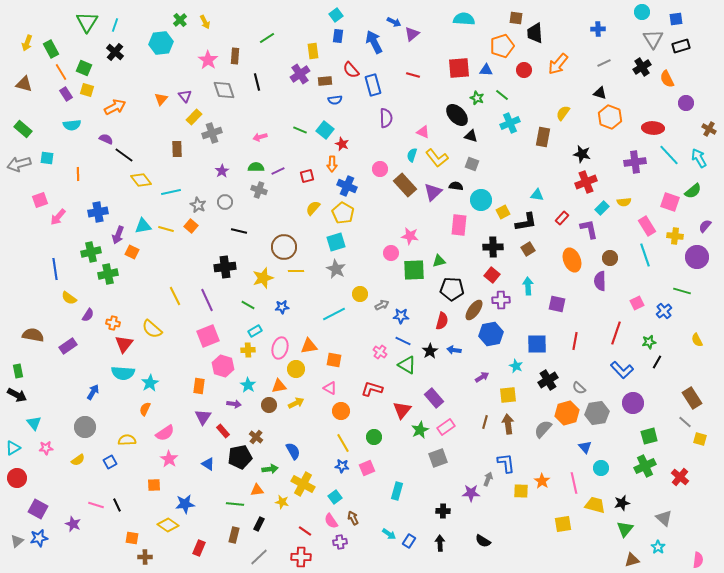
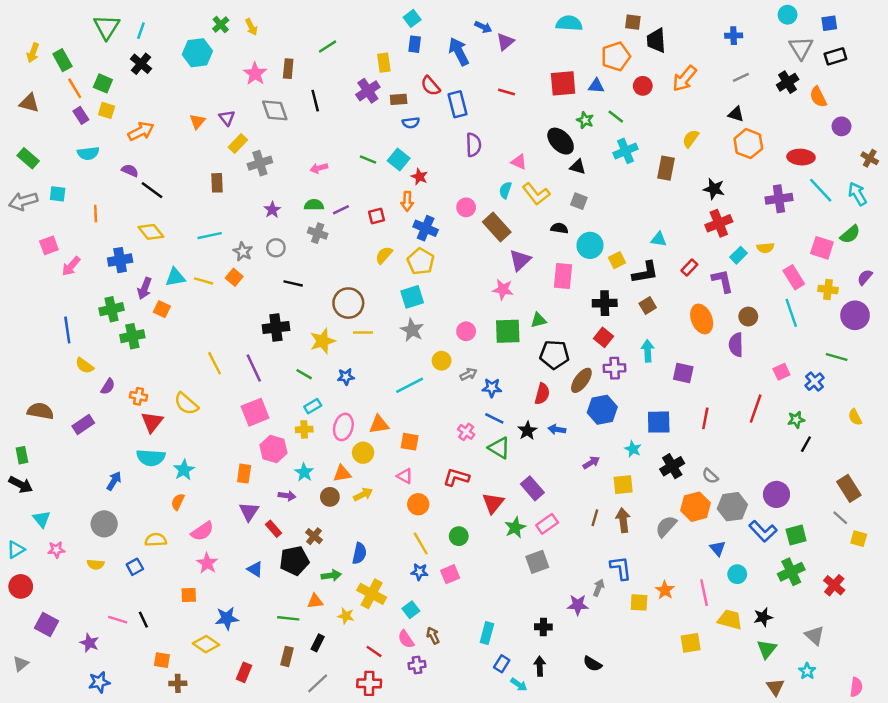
yellow diamond: (141, 180) -> (151, 232), moved
purple triangle: (433, 192) -> (520, 260), moved
pink circle: (391, 253) -> (466, 331), moved
blue L-shape: (622, 370) -> (763, 531), moved
blue semicircle: (293, 451) -> (359, 553), turned 42
yellow semicircle: (78, 460) -> (96, 564), turned 40
cyan rectangle: (397, 491) -> (487, 633), moved
cyan arrow: (389, 534) -> (519, 685), moved
blue star: (39, 538) -> (99, 682), moved
brown triangle: (632, 560) -> (775, 687), turned -49

